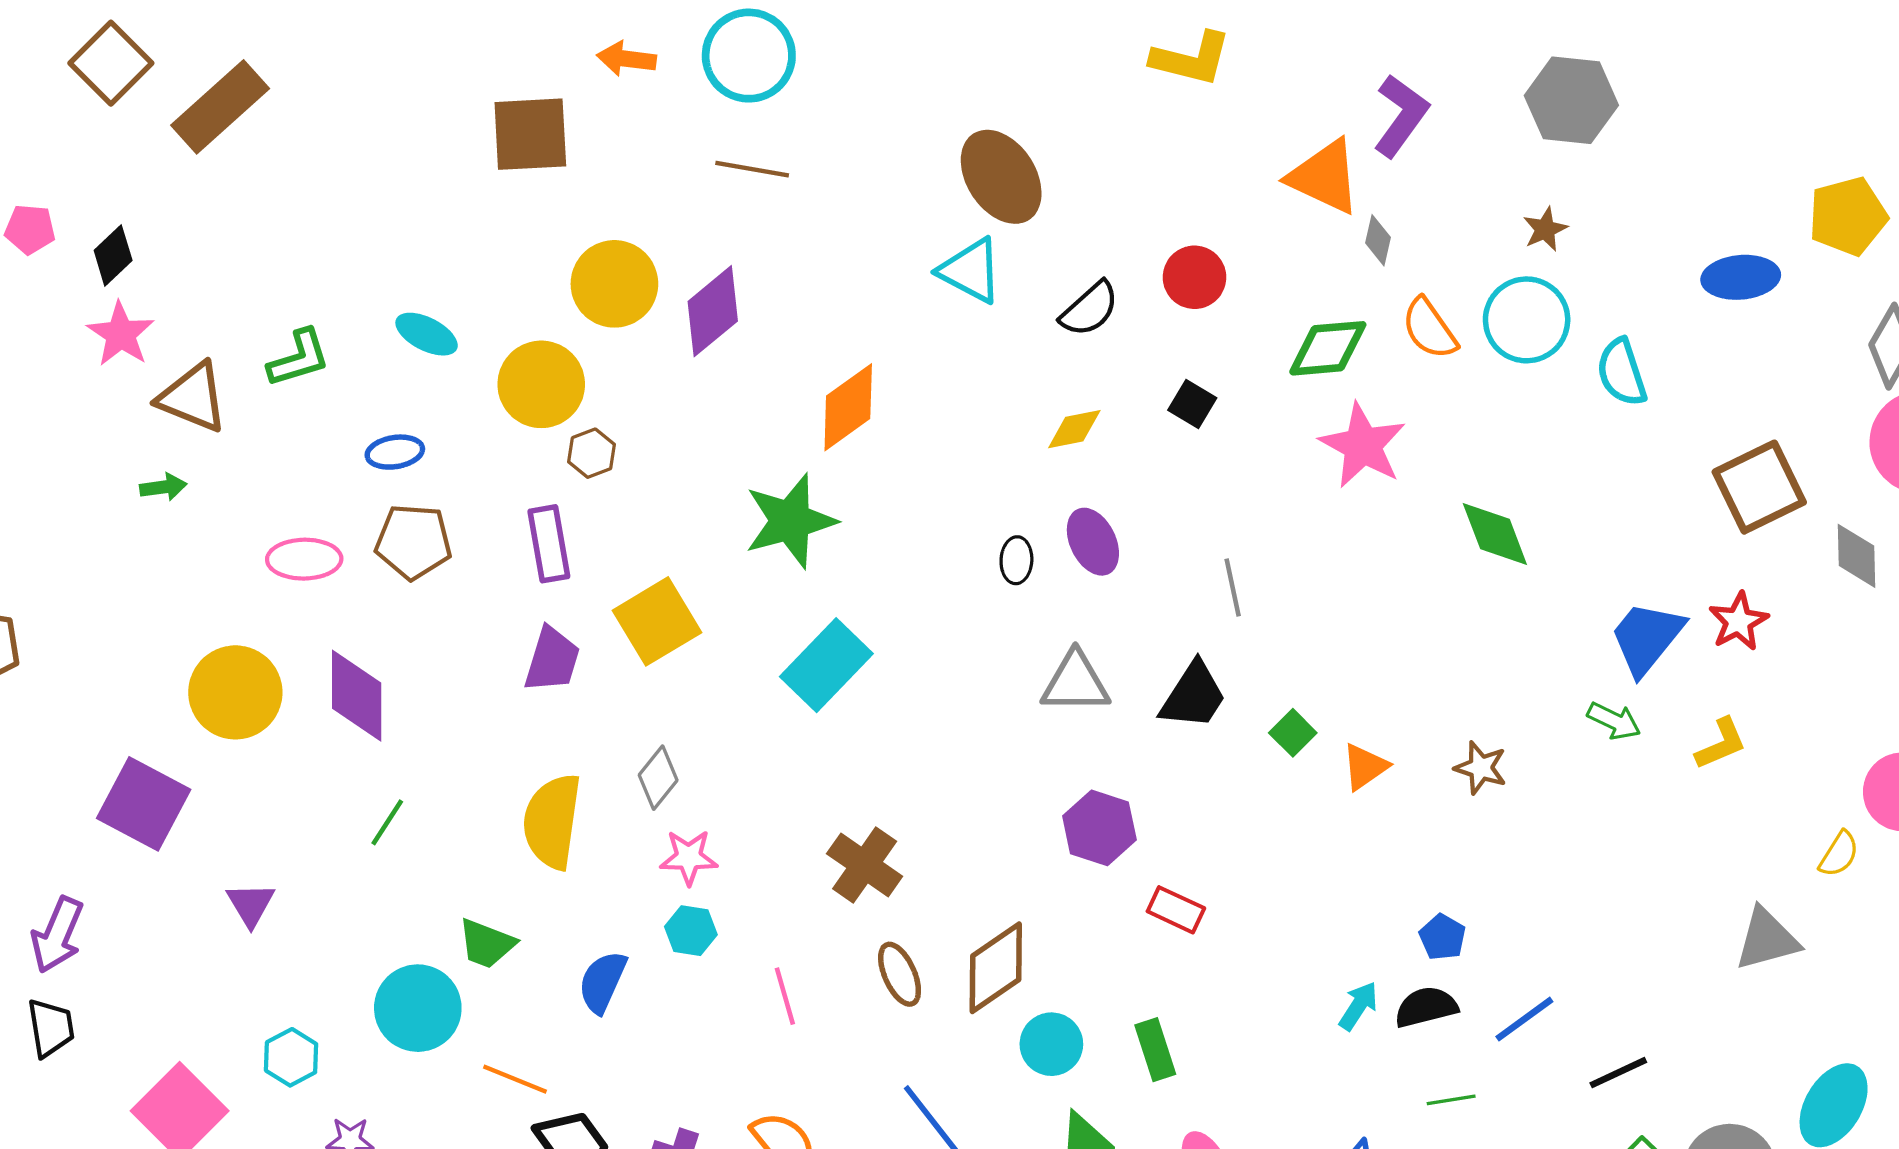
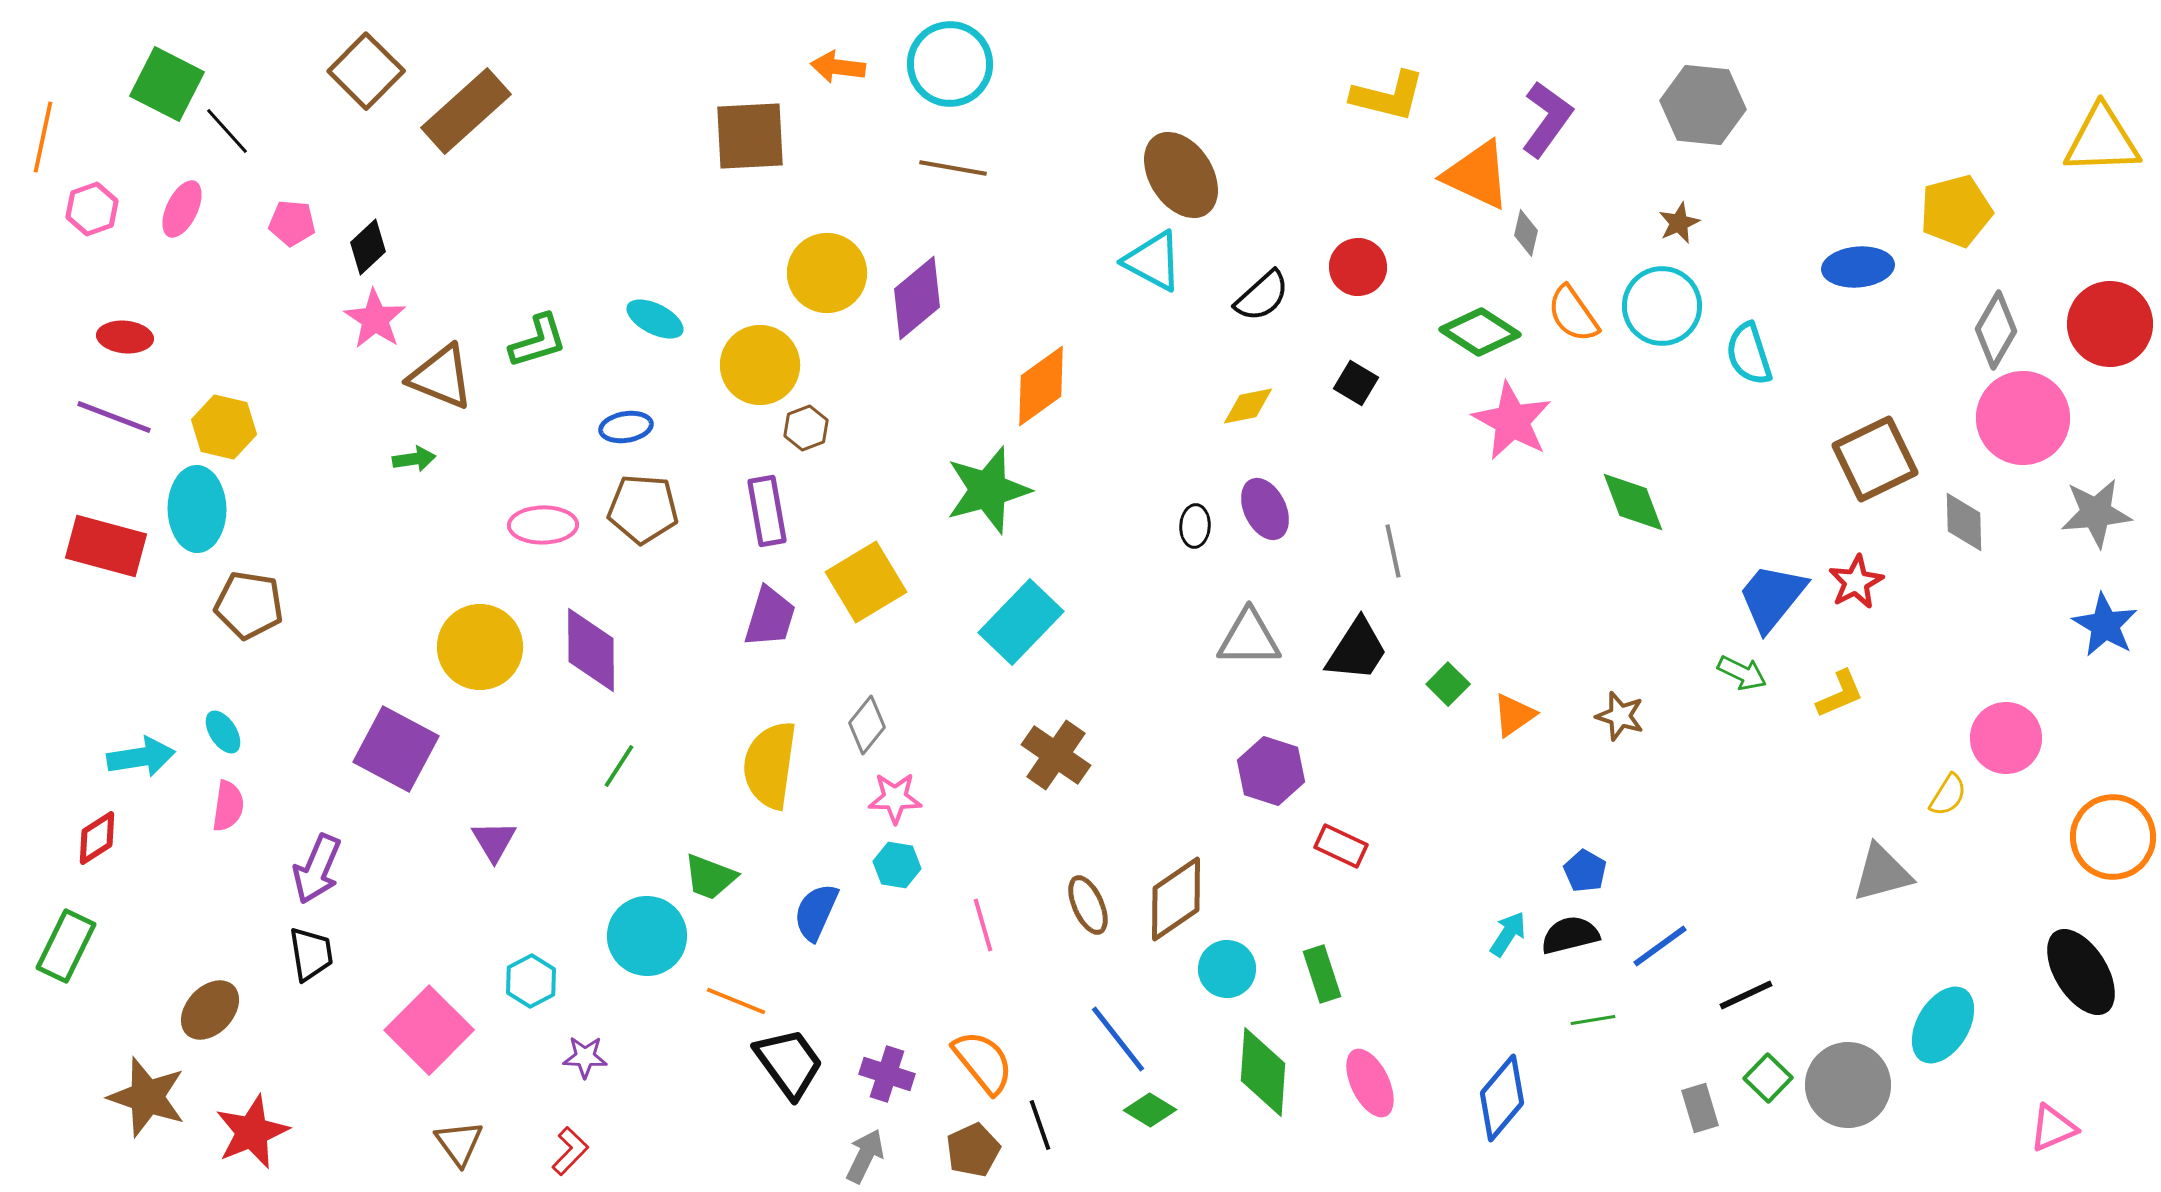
yellow L-shape: (1191, 59) -> (1388, 96), moved
green diamond: (1328, 348) -> (1480, 332), turned 38
brown cross: (865, 865) -> (1056, 755), moved

